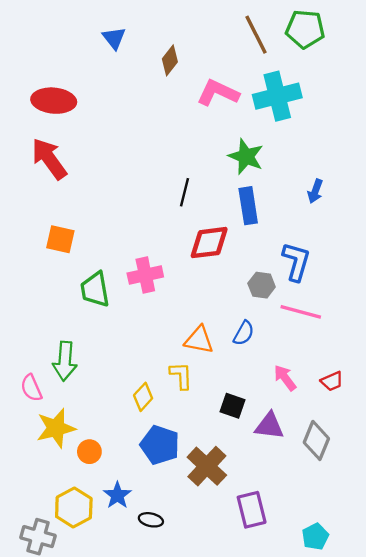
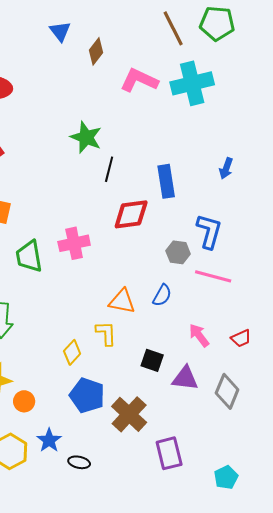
blue triangle: (114, 38) -> (60, 31), moved
green star: (246, 157) -> (86, 137), moved

